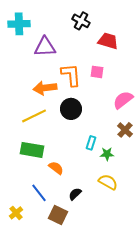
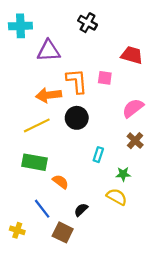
red trapezoid: (108, 41) -> (132, 55), moved
green star: (107, 154) -> (123, 174), moved
yellow cross: (16, 213) -> (17, 230), turned -32

